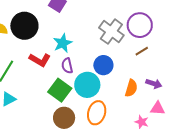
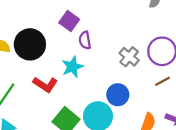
gray cross: (111, 32) -> (129, 57), size x0.7
purple semicircle: (67, 66) -> (85, 40), moved

